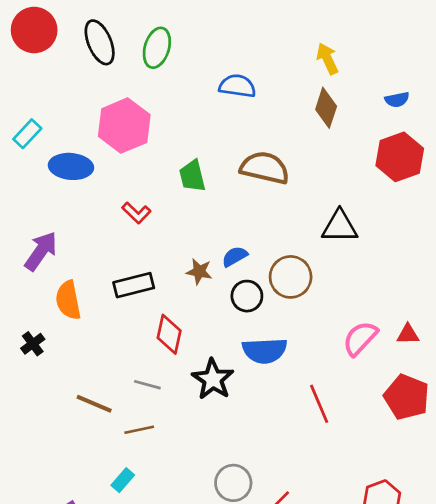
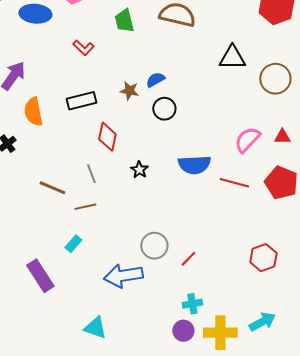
brown circle: (291, 277) -> (275, 79), moved
blue semicircle: (265, 351) -> (194, 165), moved
black star: (213, 379) -> (139, 170), size x0.6
gray line: (147, 385) -> (91, 174), turned 54
red line: (319, 404) -> (234, 183), moved, turned -52

